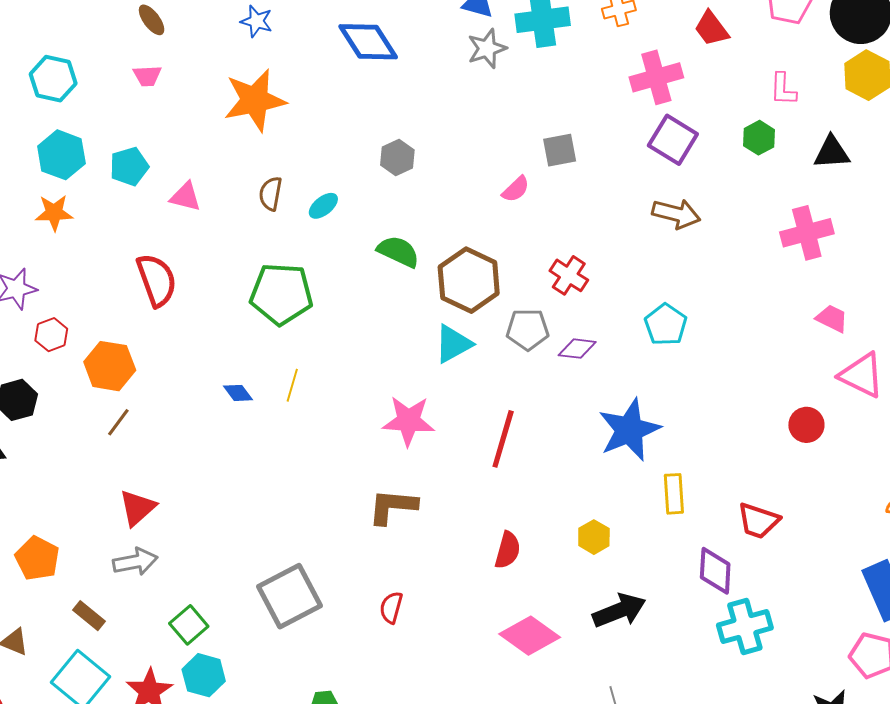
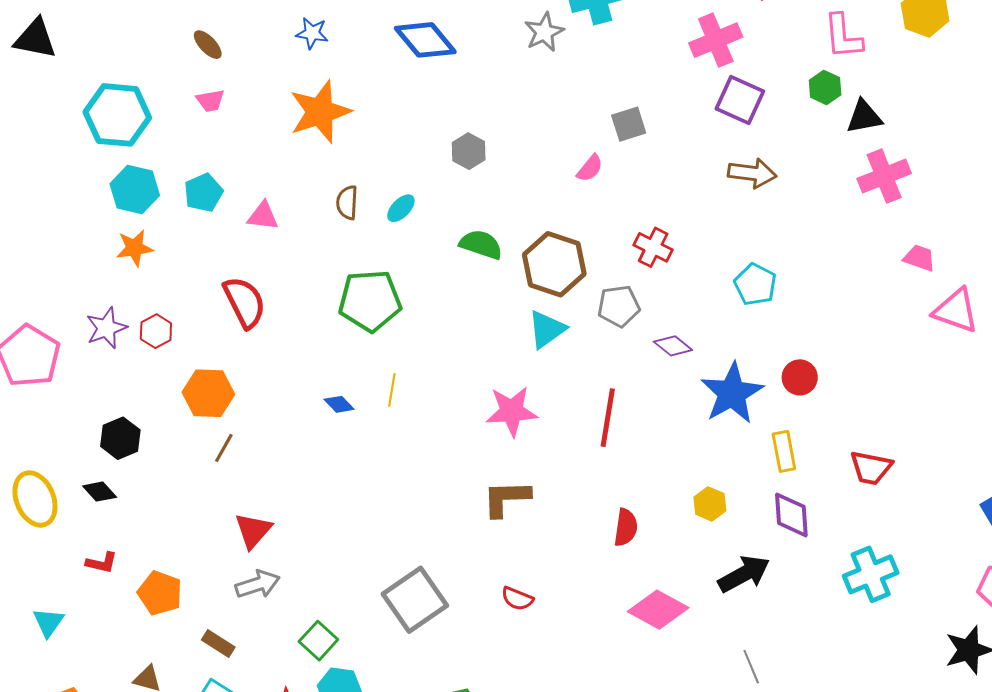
cyan hexagon: (53, 79) -> (117, 115), size x1.4
pink L-shape: (783, 89) -> (843, 36), size x1.4
black triangle: (832, 152) -> (864, 117), moved
red hexagon: (51, 335) -> (156, 331), moved
purple diamond: (577, 349) -> (673, 346), moved, turned 39
red circle: (806, 425) -> (800, 377), moved
purple diamond: (715, 571) -> (791, 515), moved
red semicircle: (391, 607) -> (517, 599), turned -76

